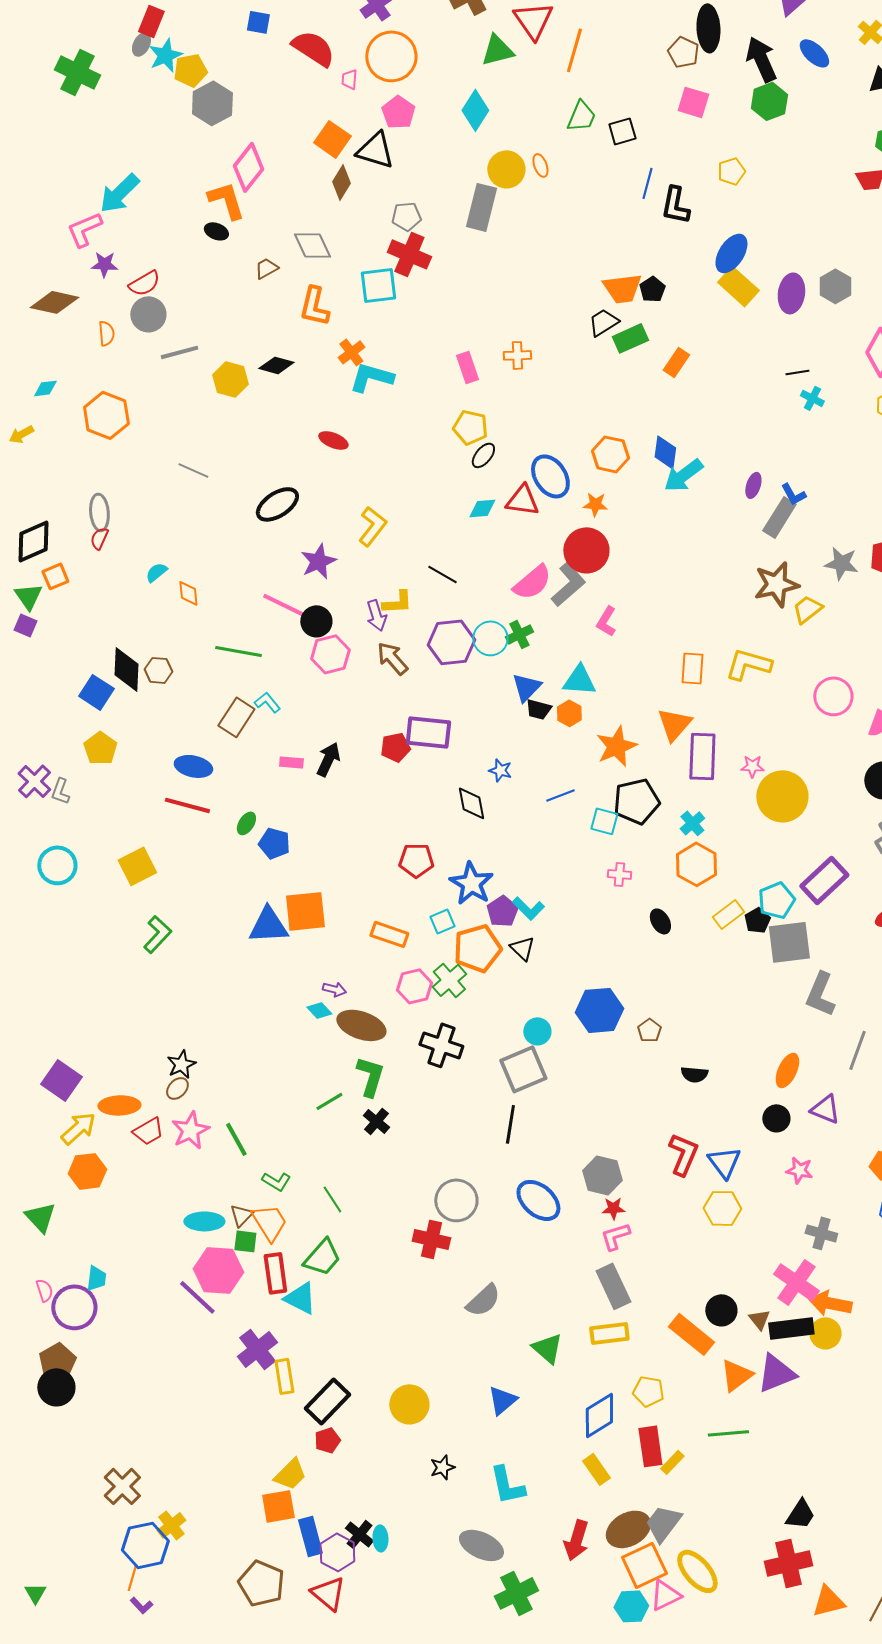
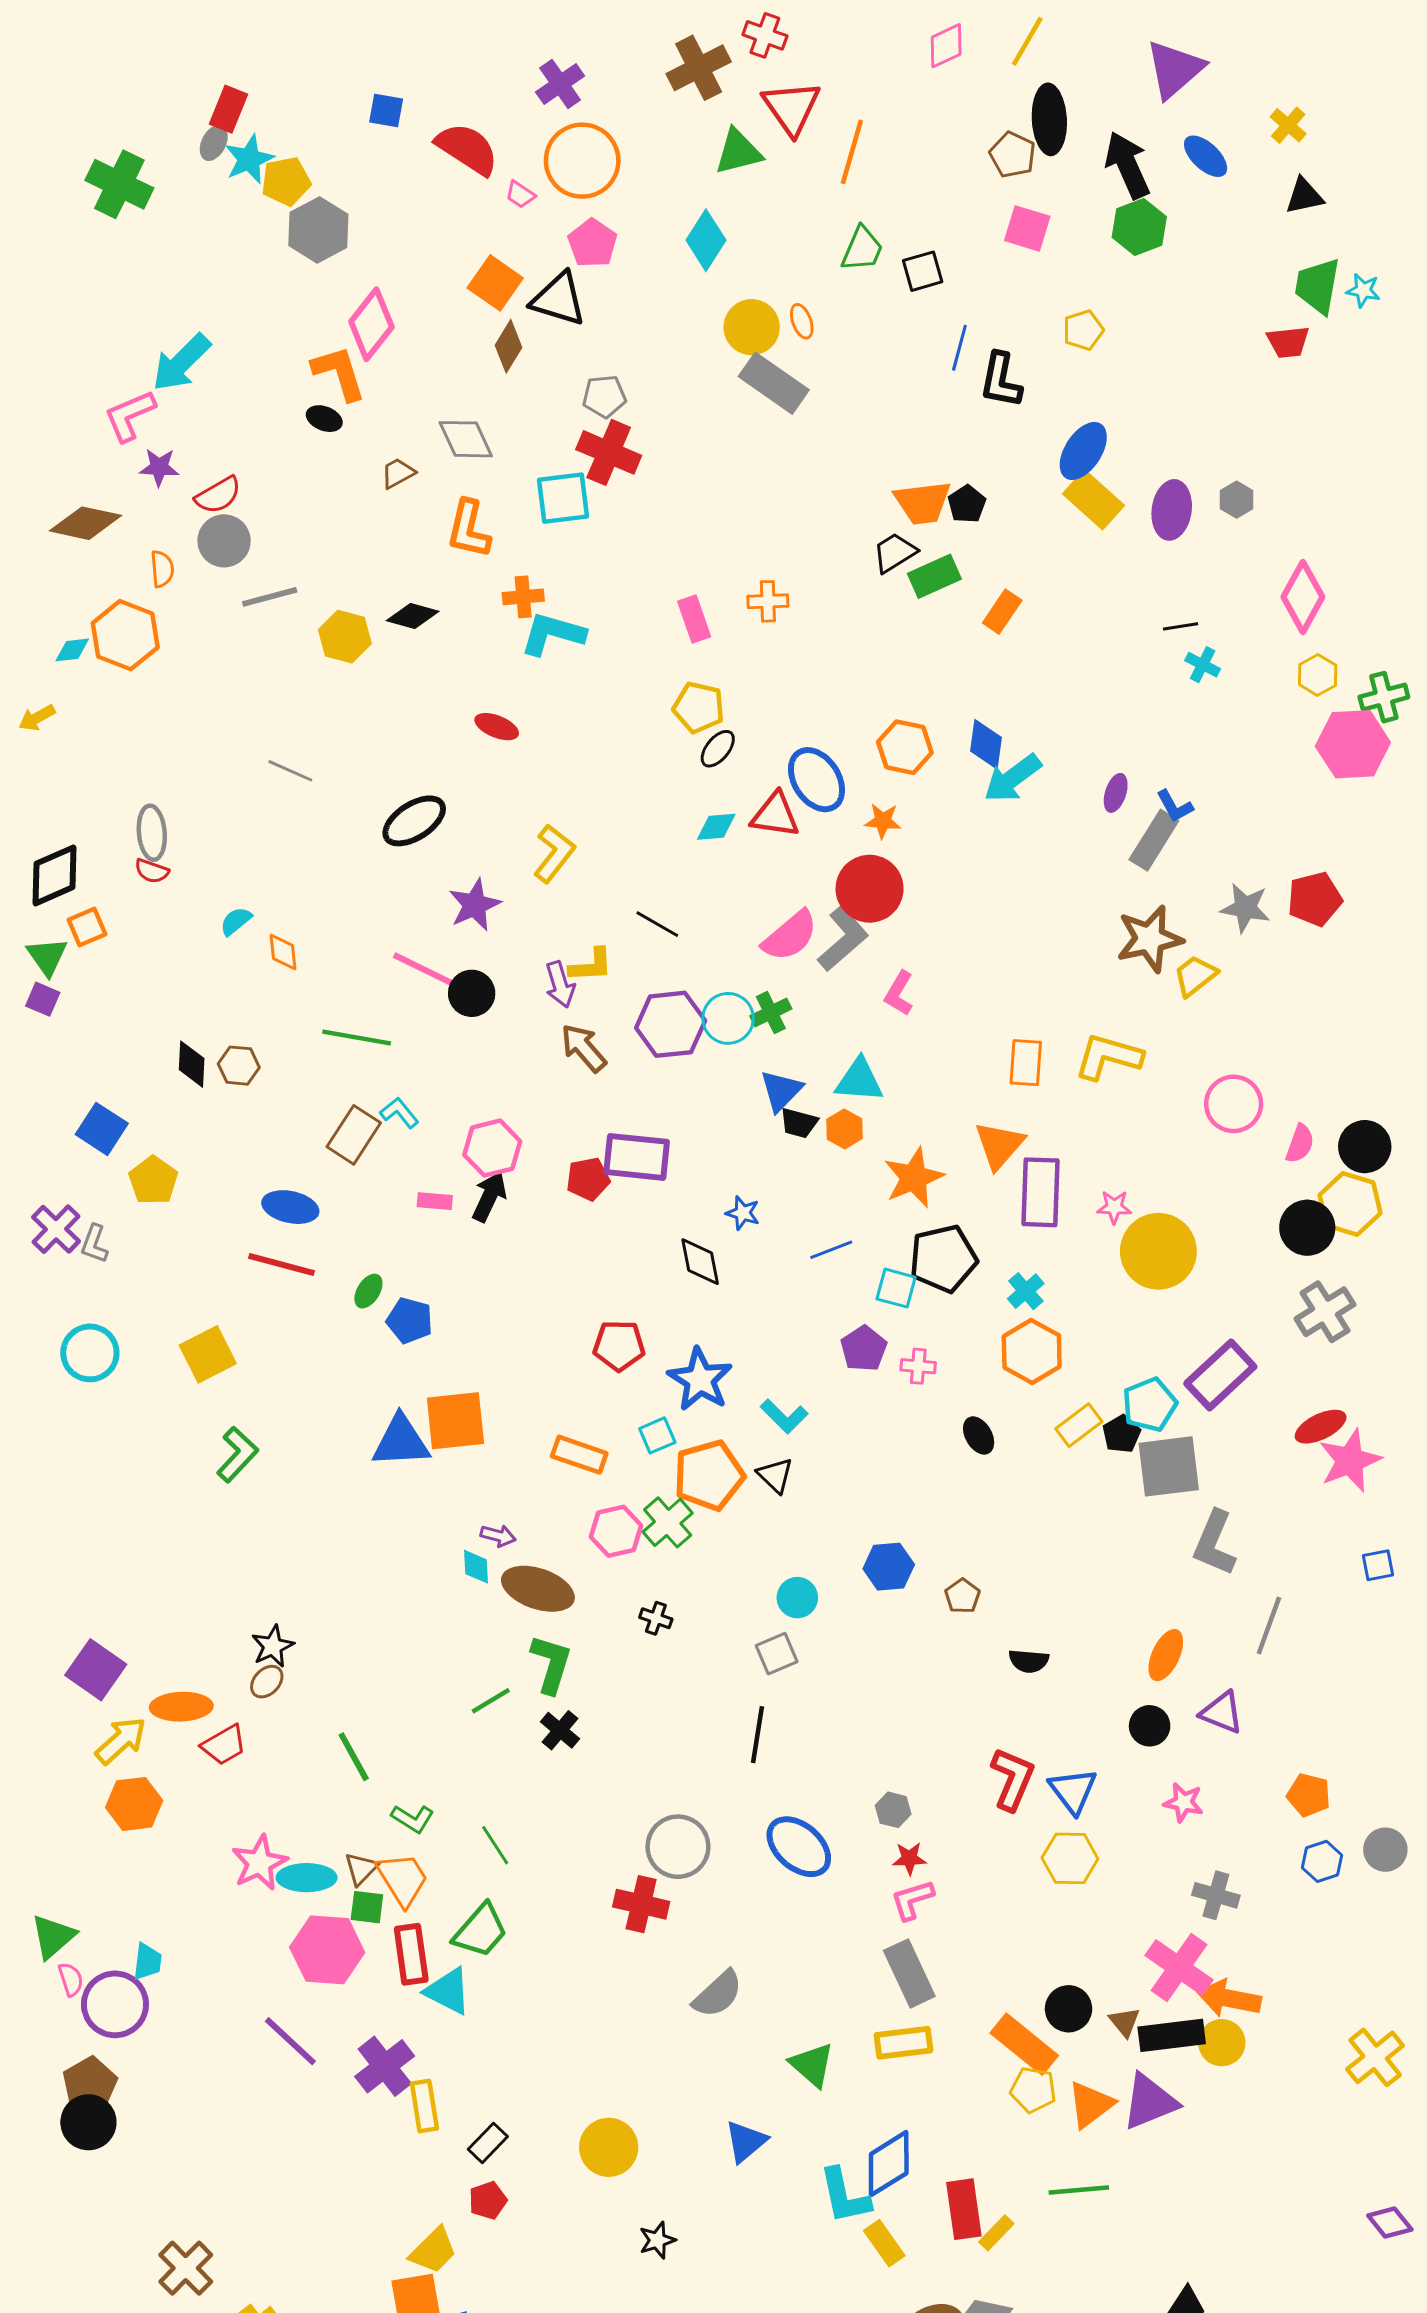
pink trapezoid: (349, 79) -> (520, 195), turned -60
gray rectangle: (481, 207) -> (774, 383), moved, turned -69
gray hexagon: (835, 286) -> (1237, 500), size x0.7
orange cross: (351, 352) -> (523, 597), turned 32
orange hexagon: (106, 415) -> (125, 635), moved
red semicircle: (99, 538) -> (152, 871), turned -95
pink hexagon: (330, 654) -> (492, 1148), moved
black diamond: (126, 669) -> (192, 1064), size x0.7
blue square: (96, 692) -> (102, 1129), moved
purple pentagon: (502, 911) -> (864, 1349), moved
cyan diamond: (319, 1010) -> (476, 1567), turned 40
blue hexagon: (599, 1010) -> (889, 1567), size x0.7
black cross: (441, 1045) -> (656, 1618), size x0.5
gray square: (523, 1069) -> (777, 1654), size x0.6
pink star: (190, 1130) -> (259, 1863), moved
gray hexagon: (602, 1175) -> (893, 1810), size x0.6
green triangle: (40, 1217) -> (53, 1937), moved, turned 32
purple line: (197, 1297) -> (290, 2041), moved
yellow pentagon: (648, 1391) -> (1033, 2090), moved
black rectangle: (327, 1401) -> (488, 2143), size x0.6
cyan L-shape: (507, 1485) -> (844, 2196), moved

